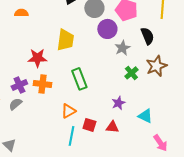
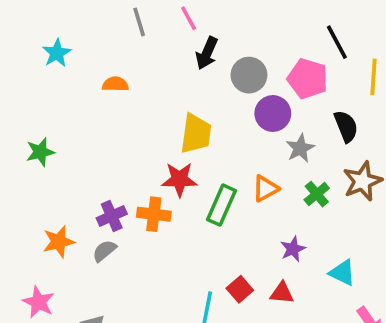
red star: (37, 58) -> (179, 179), moved
green rectangle: (79, 79) -> (222, 205), turned 45
orange triangle: (68, 111) -> (265, 189), moved
red square: (89, 125) -> (240, 289), turned 32

